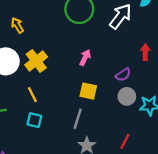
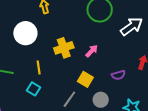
yellow cross: (36, 61) -> (64, 48), moved
gray circle: (127, 96) -> (101, 100), moved

